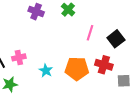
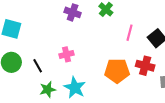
pink cross: (19, 57) -> (66, 54), moved
cyan star: (46, 71) -> (75, 88), moved, size x1.5

